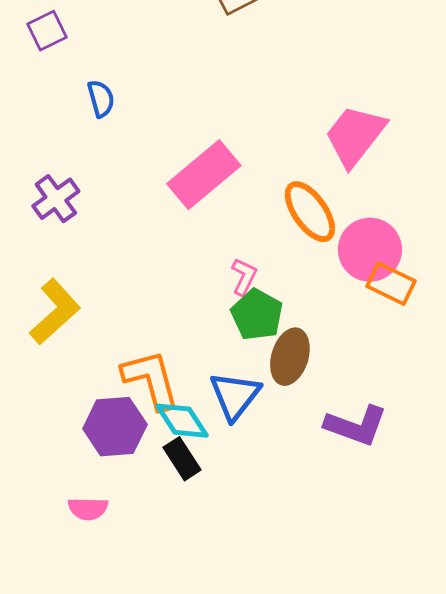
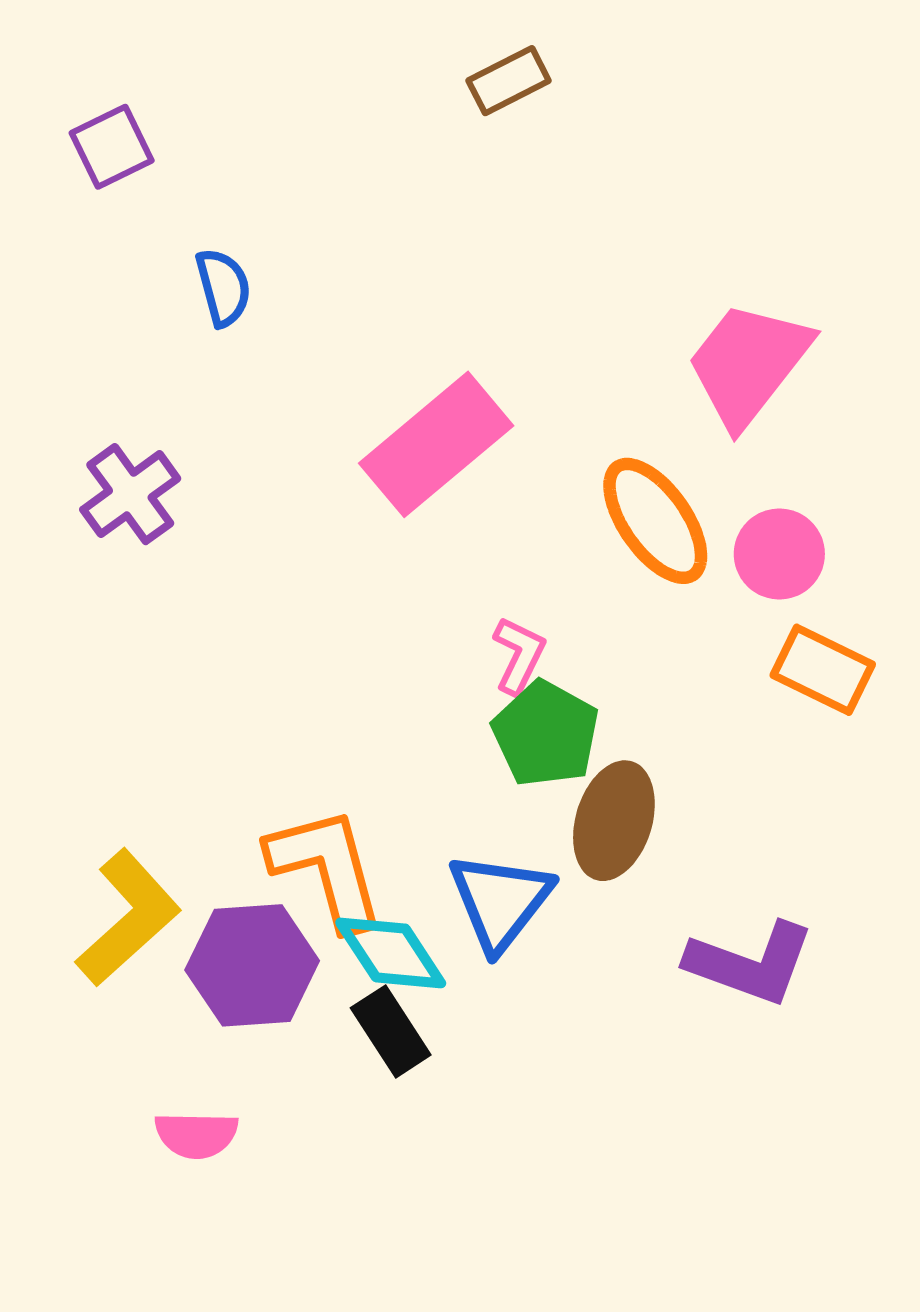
pink circle: (370, 250) -> (779, 554), moved, size x0.7
yellow L-shape: (55, 312) -> (128, 918), moved

